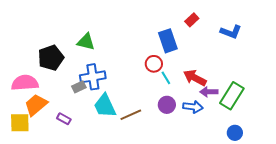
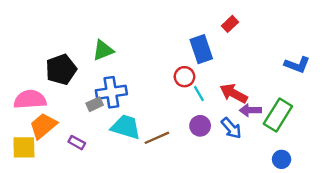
blue L-shape: (231, 32) -> (297, 65), moved
green triangle: (86, 42) -> (103, 50), turned -36
cyan trapezoid: (105, 106) -> (126, 127), turned 132
blue arrow: (193, 107) -> (231, 128), turned 42

